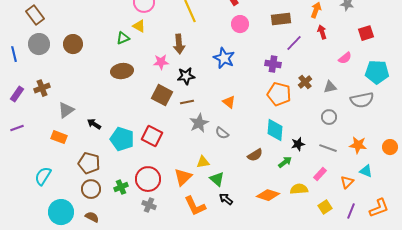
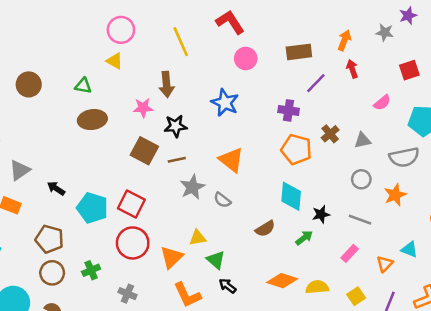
green triangle: (123, 38) -> (83, 86), moved, turned 32
orange triangle: (229, 102) -> (231, 160), size x1.5
orange star: (358, 145) -> (395, 195), moved, turned -30
red circle: (148, 179) -> (133, 243), moved
yellow semicircle: (299, 189) -> (317, 287), moved

